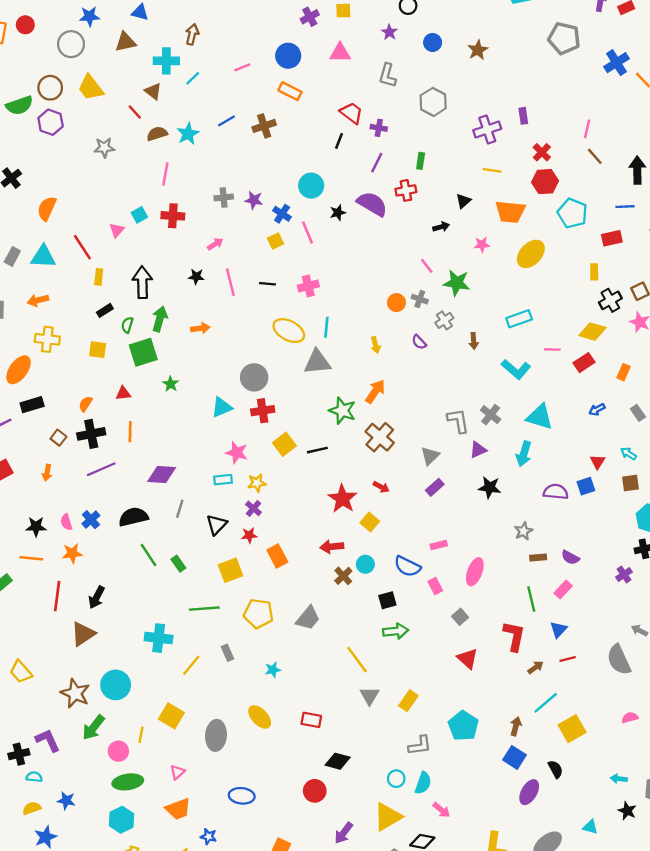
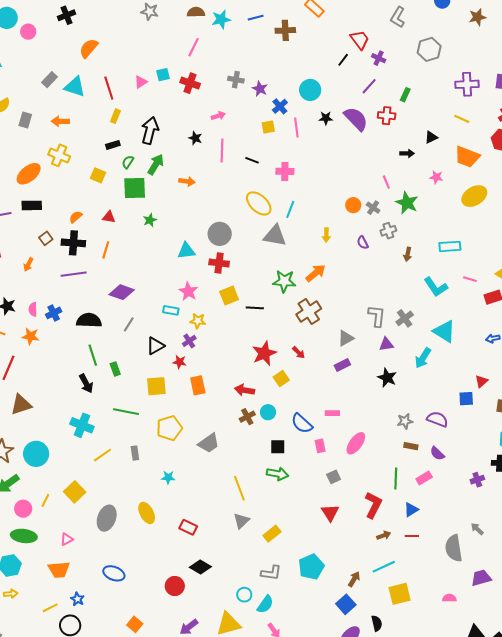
green star: (342, 411) -> (284, 281), turned -30
purple semicircle: (556, 492) -> (437, 419), moved
black arrow: (97, 597) -> (86, 384), moved, turned -72
yellow pentagon: (258, 614) -> (169, 428), turned 30

